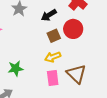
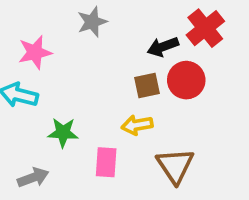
black arrow: (49, 15) -> (163, 47), moved
pink rectangle: (53, 78) -> (106, 162), moved

